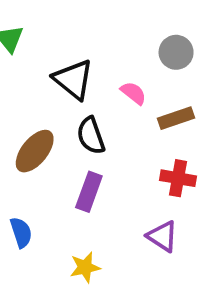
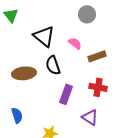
gray circle: (176, 52) -> (87, 14), moved
brown ellipse: (35, 151) -> (24, 73), turned 45
purple rectangle: (89, 192) -> (66, 94), moved

